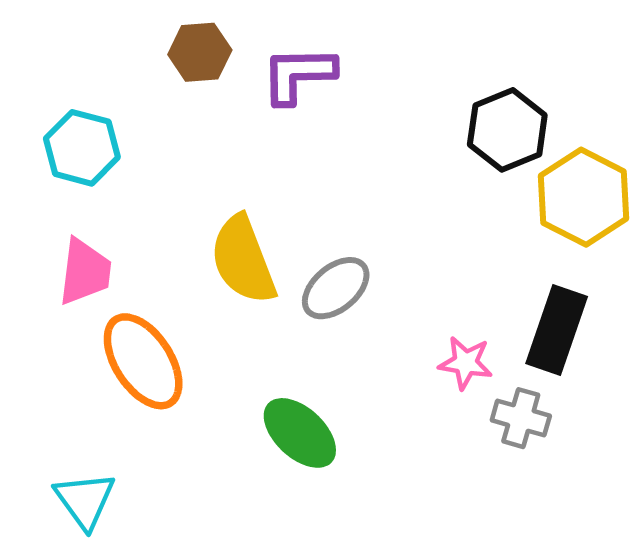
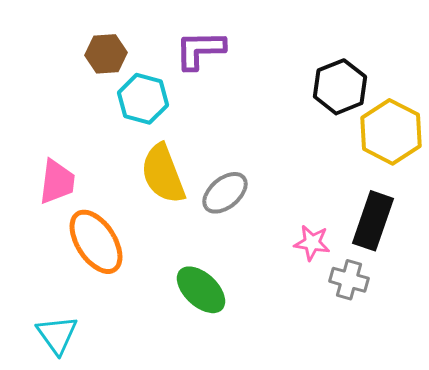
brown hexagon: (200, 52) -> (106, 54), moved
cyan hexagon: (82, 148) -> (143, 99), moved

